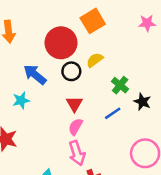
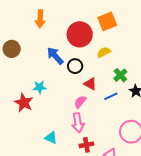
black circle: (71, 71) -> (75, 66), moved
cyan star: (21, 100) -> (40, 87), moved
red triangle: (74, 104) -> (90, 84), moved, turned -40

